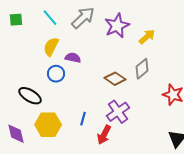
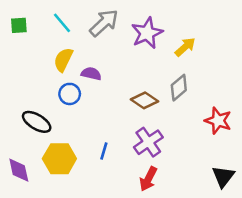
red arrow: (104, 135) -> (148, 179), moved

